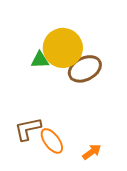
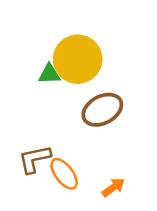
brown ellipse: (85, 69) -> (102, 110), moved

